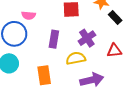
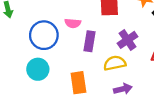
pink semicircle: (29, 15) -> (73, 23), moved
purple arrow: (92, 80) -> (123, 89), moved, size x0.7

